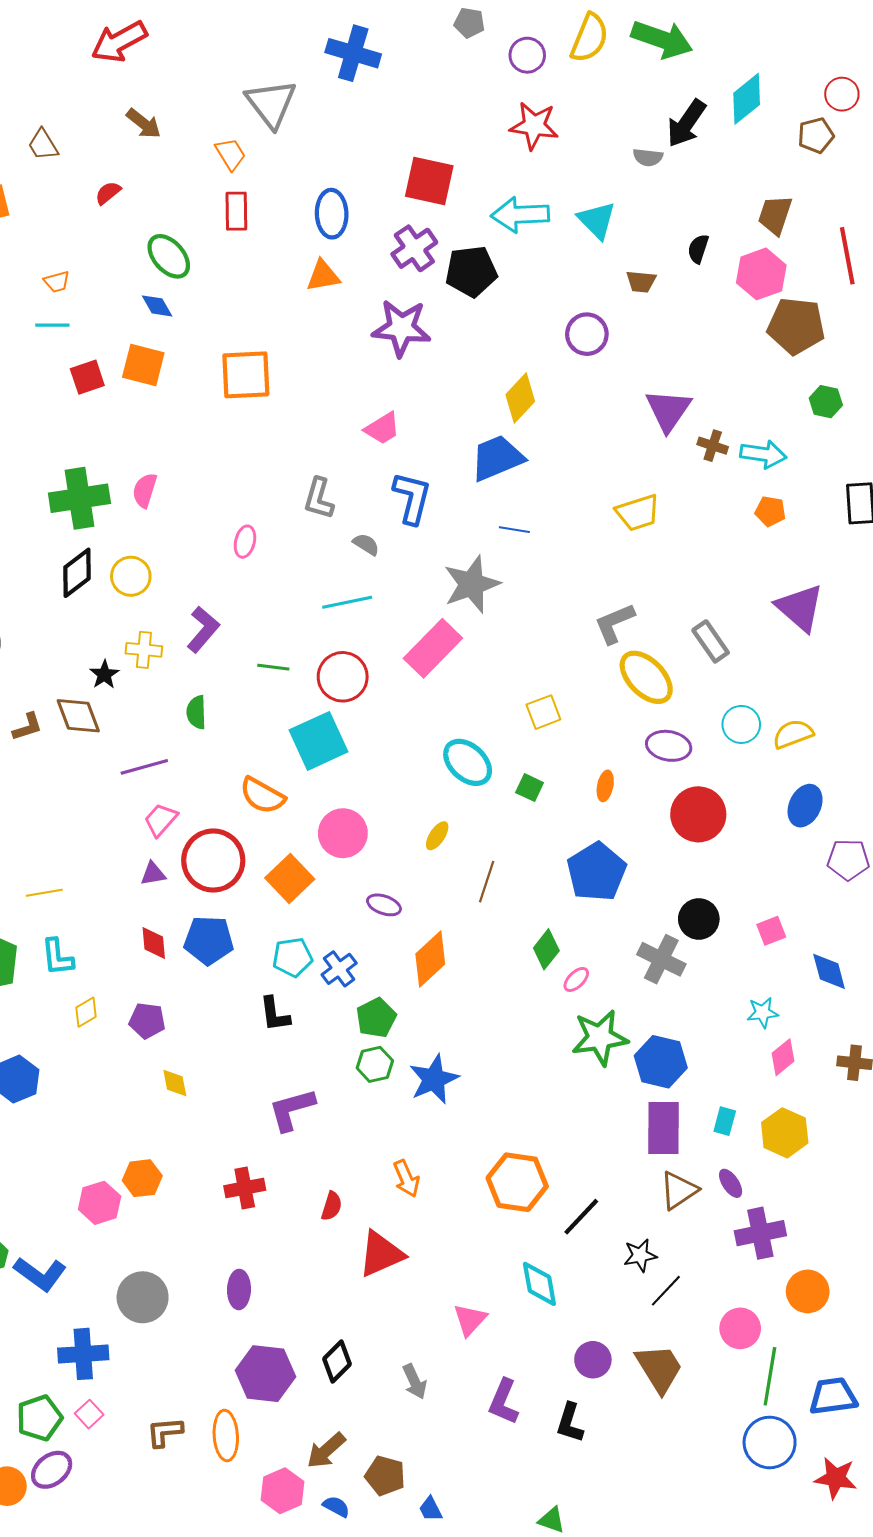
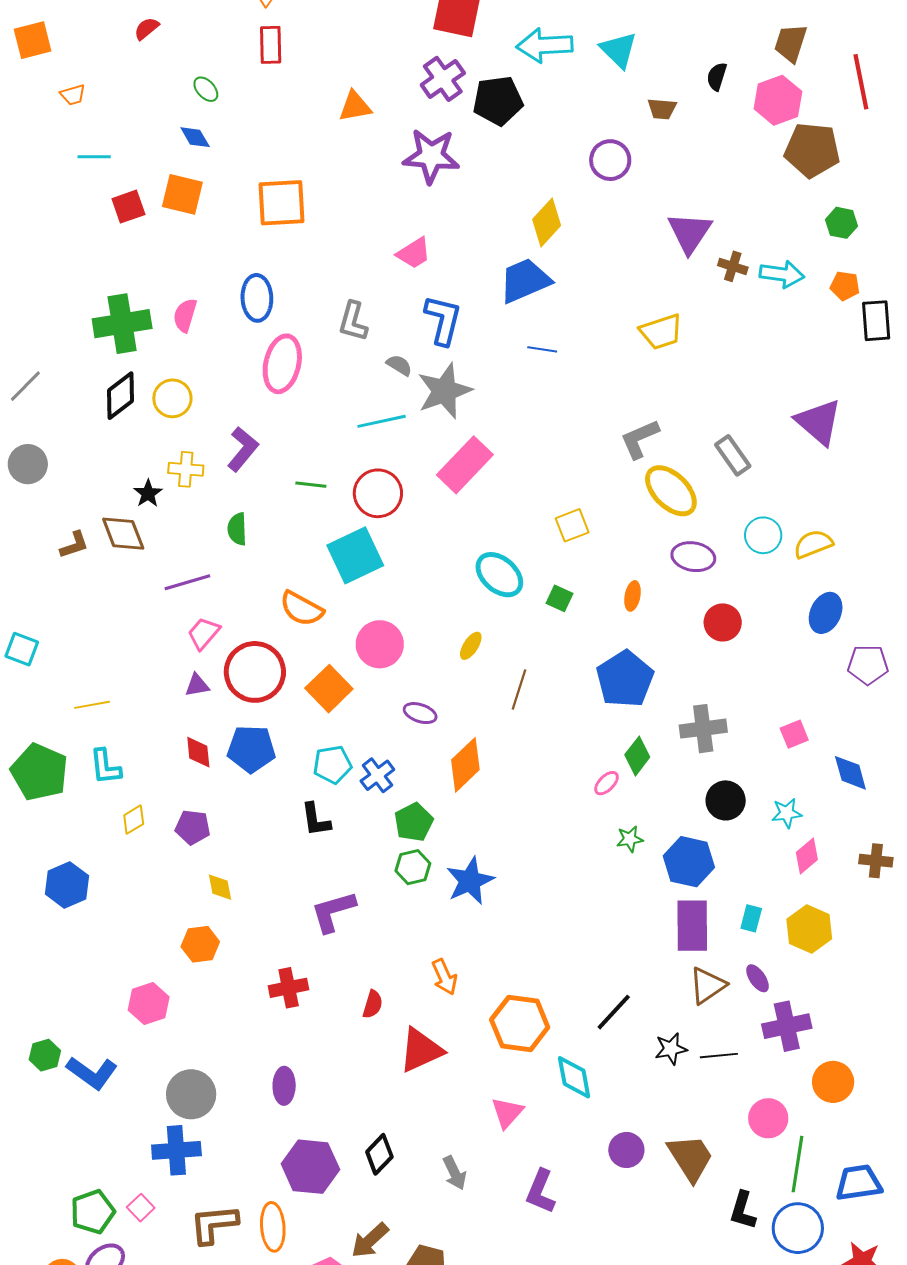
blue ellipse: (332, 214) -> (257, 298), moved
green ellipse: (169, 256) -> (206, 89), size x0.6
orange trapezoid: (57, 282) -> (73, 95), moved
orange pentagon: (770, 511) -> (845, 286), moved
pink ellipse: (245, 542) -> (282, 364), size x1.8
gray star: (472, 584) -> (444, 391), moved
red circle: (698, 814) -> (723, 622), size x0.7
black circle: (699, 919) -> (726, 800), moved
green diamond: (546, 949) -> (637, 756), moved
gray cross: (661, 959) -> (703, 729), moved, turned -33
green star: (600, 1038) -> (630, 839), size x0.5
orange hexagon: (142, 1178) -> (200, 944), moved
orange hexagon: (517, 1182) -> (520, 1024), moved
black line: (666, 1291) -> (719, 1056), moved, turned 42
blue cross: (83, 1354) -> (176, 1150), moved
black L-shape: (570, 1423) -> (743, 1210), moved
brown L-shape: (165, 1432) -> (214, 1224), size x1.4

